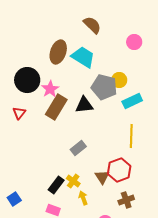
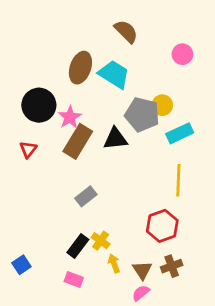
gray rectangle: (78, 148) -> (86, 196), moved
brown triangle: (102, 177) -> (142, 270), moved

